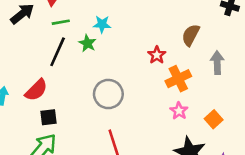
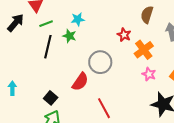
red semicircle: (36, 90) -> (80, 82), moved
gray circle: (108, 94) -> (100, 62), moved
black square: (49, 117) -> (51, 98), turned -32

